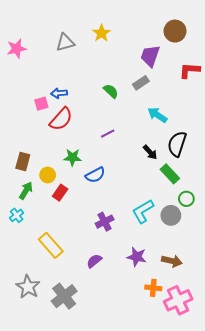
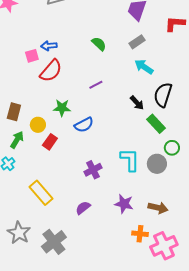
gray rectangle: (141, 83) -> (137, 42), moved
cyan L-shape: (143, 211) -> (130, 160), turned 120

